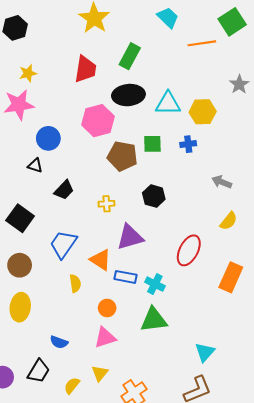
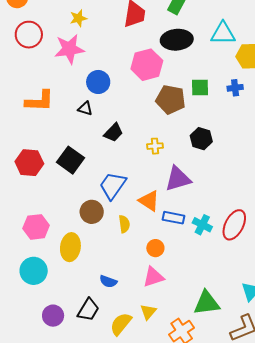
cyan triangle: (168, 103) -> (223, 33), moved
red ellipse: (189, 250) -> (234, 225), moved
brown circle: (20, 265) -> (92, 212), moved
green triangle: (154, 320) -> (207, 303), moved
yellow semicircle: (72, 386) -> (121, 324), size x1.4

